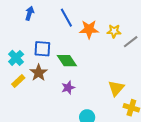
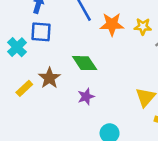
blue square: (42, 49) -> (41, 32), moved
cyan cross: (16, 58) -> (17, 47), moved

